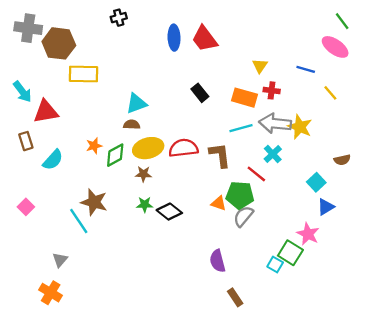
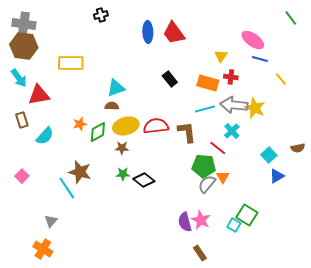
brown hexagon: (59, 43) -> (24, 46), moved
pink ellipse: (335, 47) -> (253, 40), moved
brown semicircle: (342, 160) -> (298, 148), moved
orange triangle: (219, 203) -> (223, 177), moved, turned 40
pink star: (308, 234) -> (201, 220), moved

